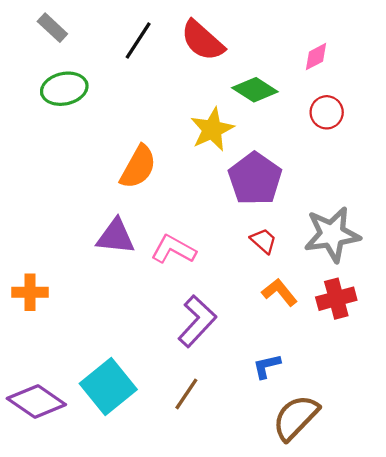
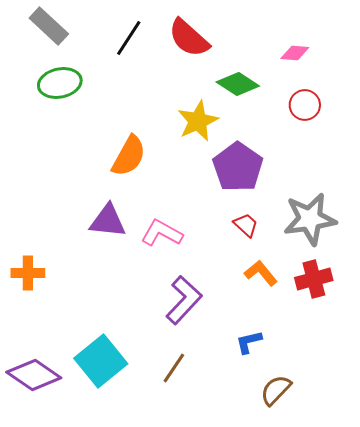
gray rectangle: (52, 28) -> (49, 26), size x1.4
pink diamond: (316, 57) -> (295, 53), turned 32
brown semicircle: (296, 418) -> (276, 390), size x0.7

